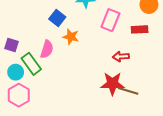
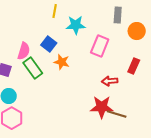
red rectangle: (140, 29) -> (134, 66), moved, turned -63
pink semicircle: (47, 49) -> (24, 51), moved
green rectangle: (31, 64) -> (33, 68), moved

